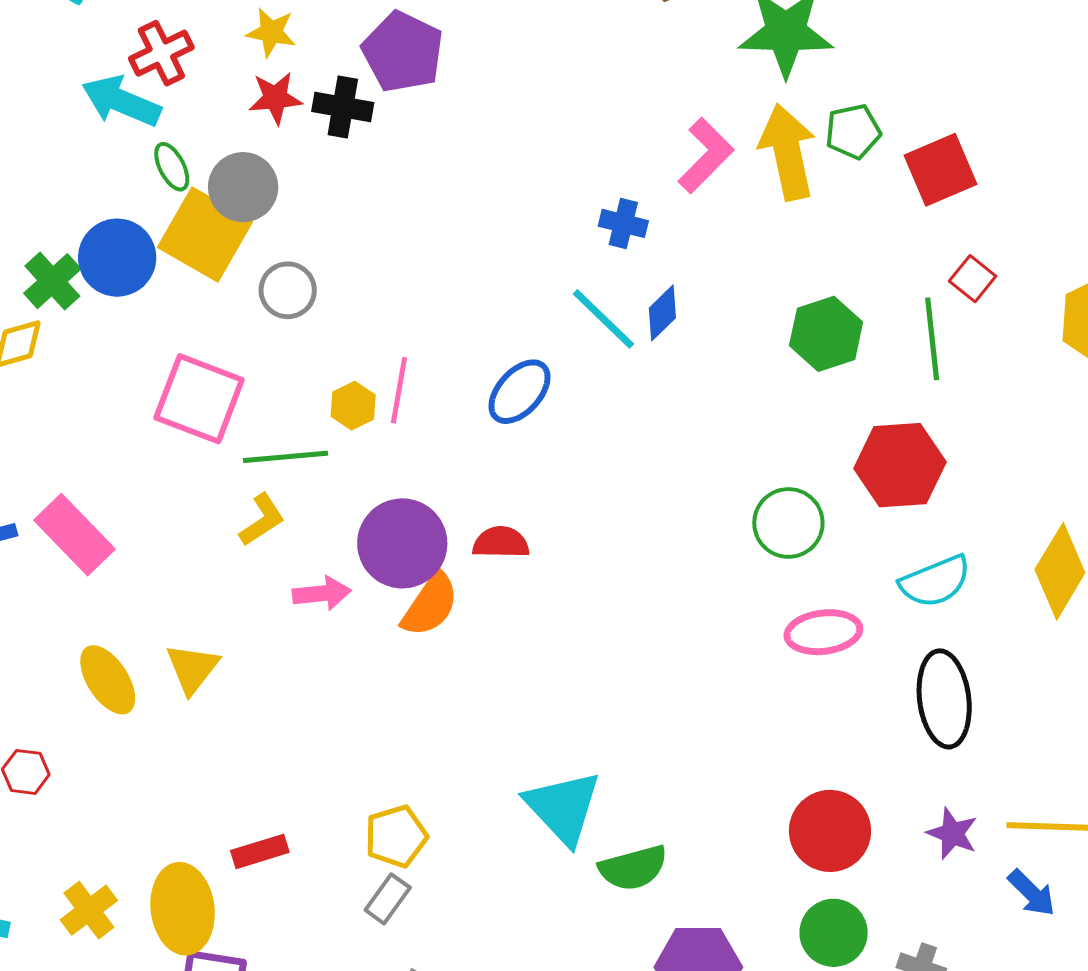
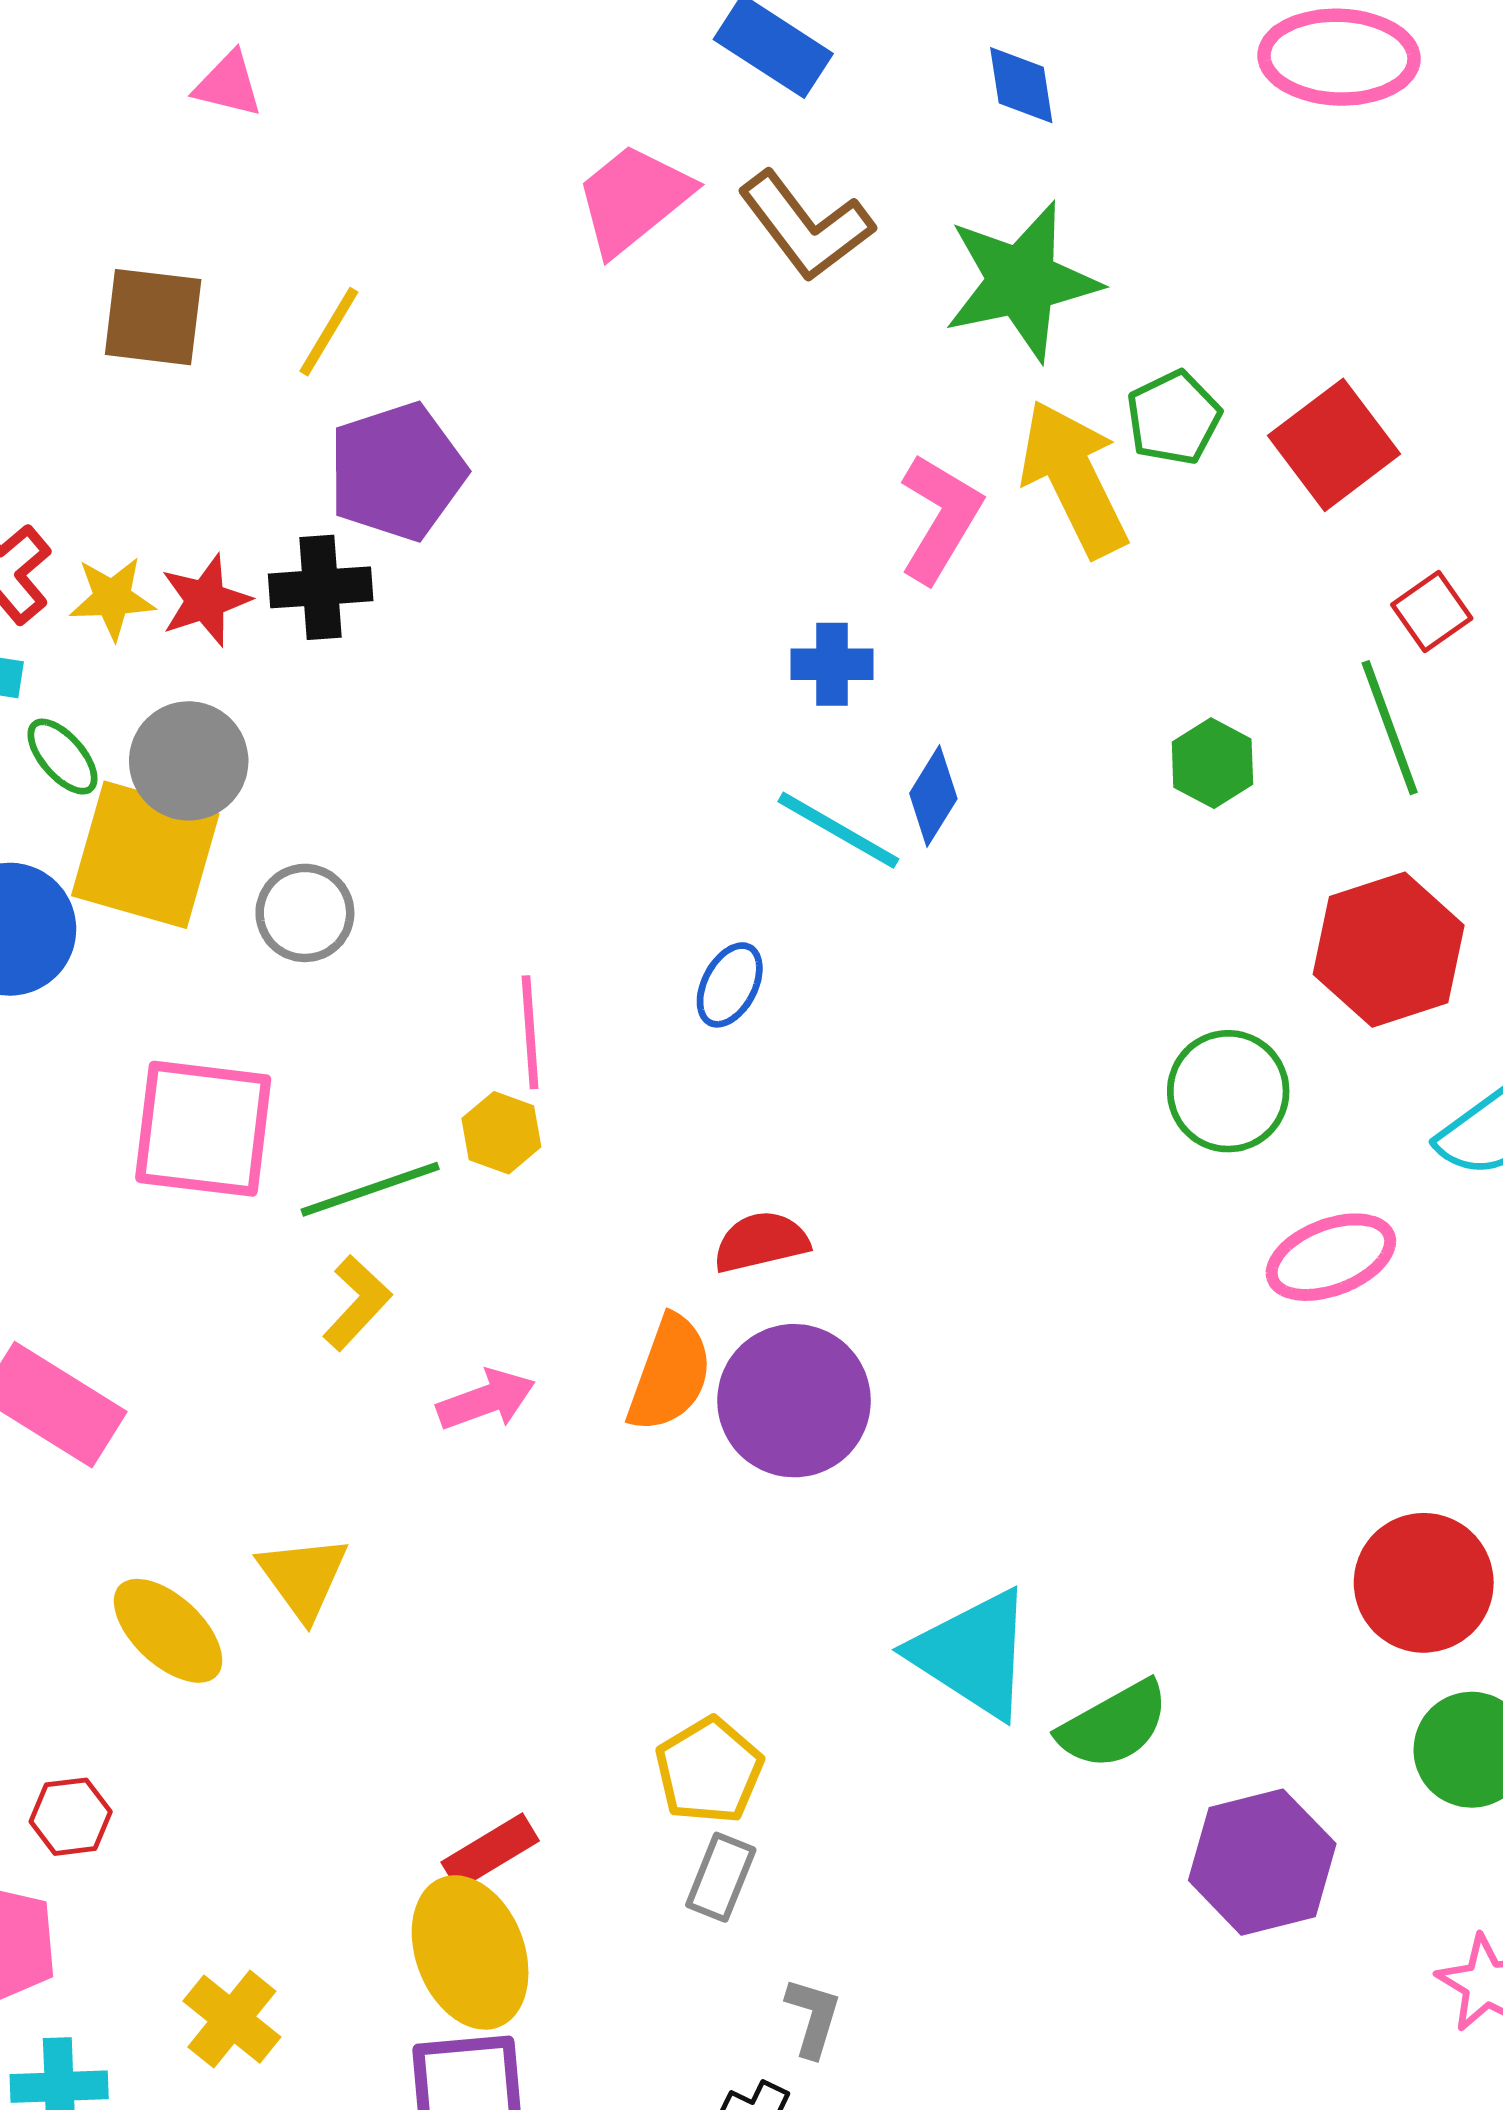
yellow star: (271, 32) -> (112, 598), moved
purple pentagon: (403, 52) -> (397, 472), turned -30
red square: (973, 279) -> (1432, 612), turned 30
green hexagon: (826, 334) -> (1212, 763), size x0.7
blue ellipse: (519, 392) -> (730, 985), size x0.7
yellow hexagon: (353, 406) -> (501, 1133), moved
purple circle: (402, 543) -> (794, 1401), moved
yellow ellipse: (183, 909) -> (470, 1952), moved

